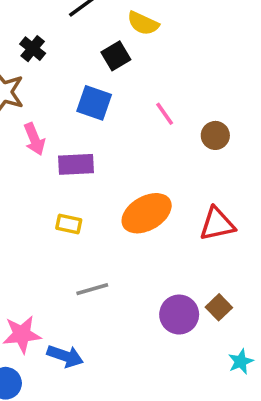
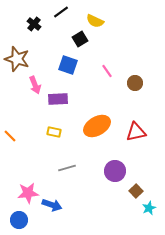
black cross: (33, 49) -> (34, 24), moved
brown square: (219, 307) -> (136, 191), moved
purple circle: (179, 315) -> (115, 171), moved

